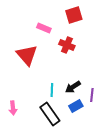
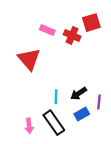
red square: (74, 15) -> (91, 23), moved
red cross: (67, 45) -> (72, 35), moved
pink arrow: (13, 108) -> (29, 126), moved

